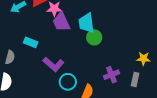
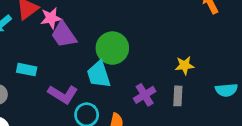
cyan trapezoid: (86, 23) -> (99, 74), moved
green circle: (94, 37) -> (112, 48), size x1.5

